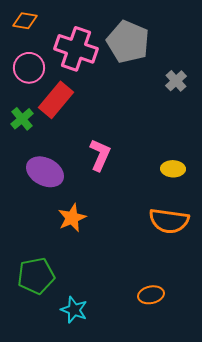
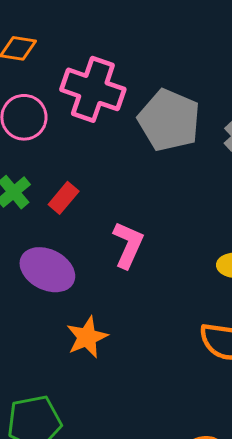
gray pentagon: (128, 42) -> (169, 120), moved
red rectangle: (56, 100) -> (64, 198), moved, size x0.6

